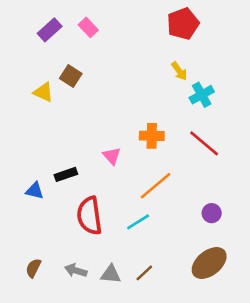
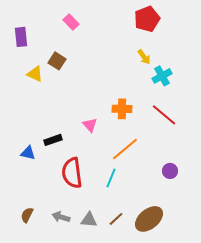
purple rectangle: (50, 30) -> (21, 37), moved, turned -54
cyan line: (138, 222) -> (111, 178), turned -36
brown ellipse: (209, 263) -> (149, 219), moved

